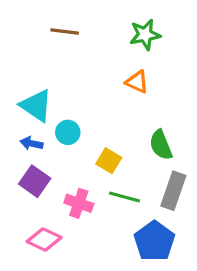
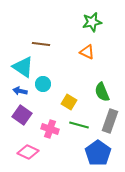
brown line: (65, 31) -> (41, 44), moved

